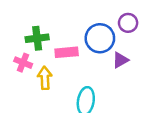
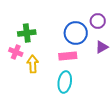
pink rectangle: (67, 52) -> (68, 56), moved
purple triangle: (120, 60) -> (102, 47), moved

